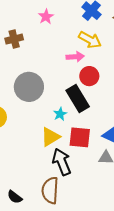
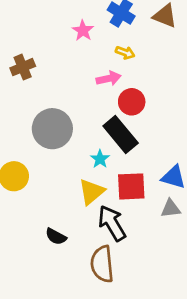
pink star: (46, 17) -> (83, 31), moved
yellow arrow: (90, 40) -> (125, 53), size x0.6
black semicircle: (15, 197) -> (56, 237), moved

